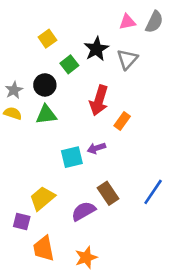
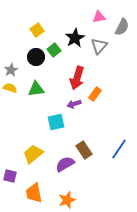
gray semicircle: (154, 22) -> (122, 27), moved
black circle: (45, 85) -> (36, 57), moved
purple arrow: (96, 148) -> (74, 104), moved
purple square: (22, 221) -> (10, 176), moved

